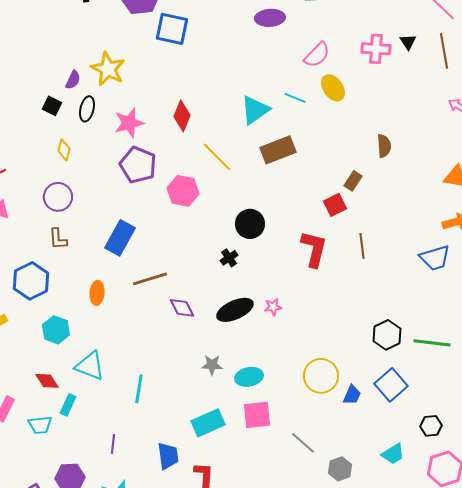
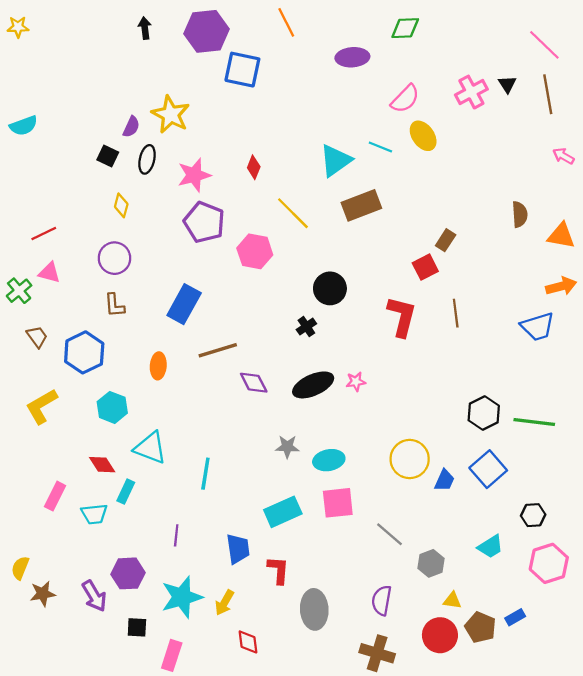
pink cross: (376, 49) -> (471, 92), turned -32
red diamond: (182, 116) -> (254, 167), size x0.7
brown semicircle: (384, 146) -> (520, 214), moved

